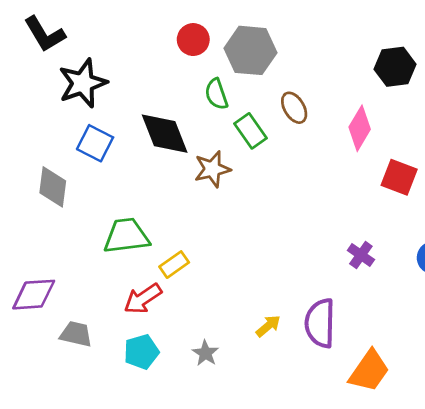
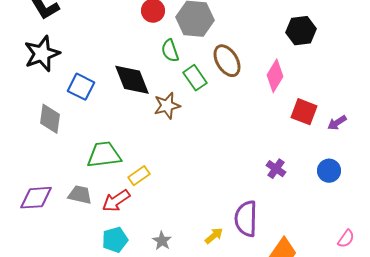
black star: (83, 83) -> (42, 54), moved
brown ellipse: (294, 108) -> (227, 61), size x1.4
yellow arrow: (268, 326) -> (214, 236), moved
gray trapezoid: (76, 334) -> (80, 195), moved

